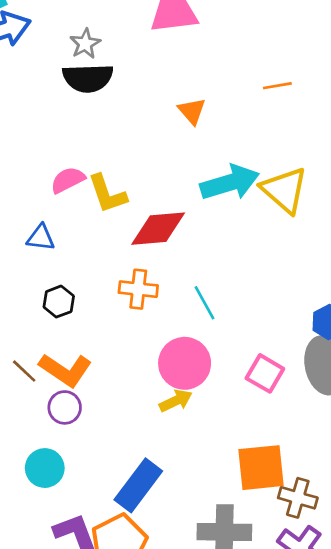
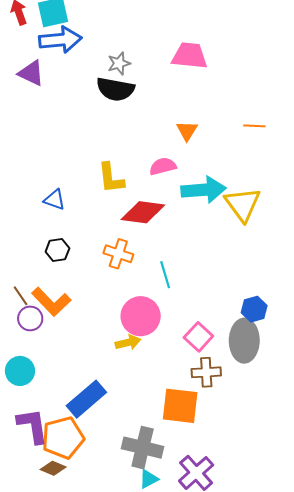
pink semicircle: (68, 180) -> (163, 166), moved
purple circle: (65, 407) -> (30, 318), moved
brown cross: (298, 498) -> (206, 372), moved, turned -32

